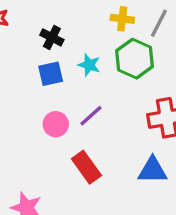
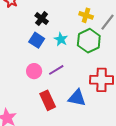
blue square: (51, 74) -> (37, 40), turned 35
blue triangle: (152, 170) -> (77, 98), moved

